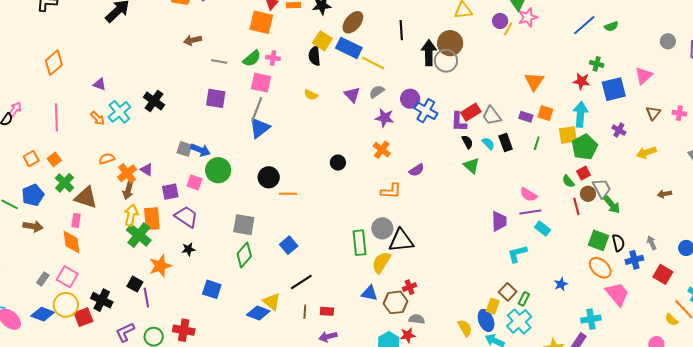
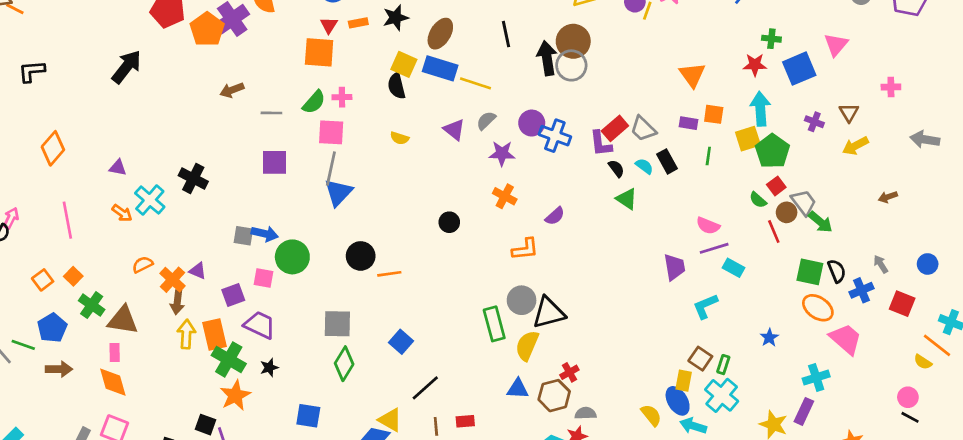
brown triangle: (653, 113) -> (849, 113), moved
green cross: (139, 235) -> (229, 359), moved

